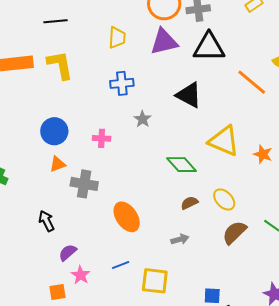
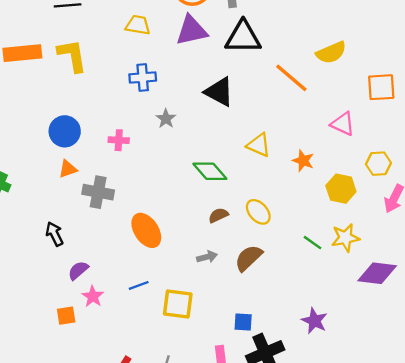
yellow trapezoid: (117, 38) -> (138, 25), turned -85
yellow triangle: (224, 141) -> (259, 145), size x0.7
brown semicircle: (234, 232) -> (249, 258), moved

